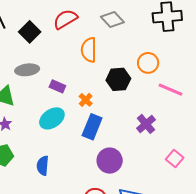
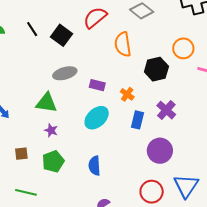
purple cross: (146, 124) -> (166, 110), moved
blue rectangle: (92, 127) -> (138, 120), size x0.7

